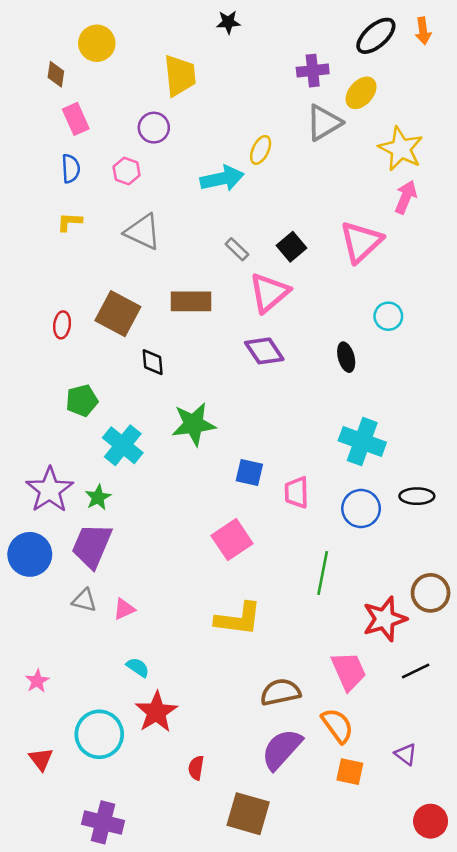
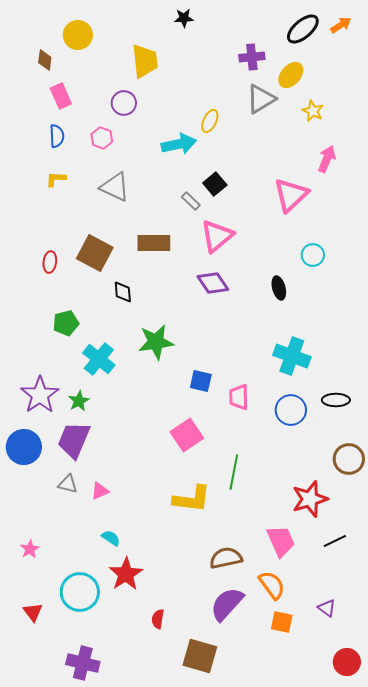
orange arrow: (423, 31) -> (341, 25), turned -115
yellow star: (401, 149) -> (313, 111), moved, size x0.6
black square: (292, 247) -> (215, 184), moved
green line: (323, 573) -> (234, 472), moved
brown circle: (431, 593) -> (349, 459), moved

